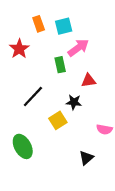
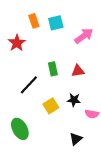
pink arrow: (78, 48) -> (84, 36), moved
green rectangle: (60, 65) -> (53, 69), moved
black star: (74, 102) -> (74, 100), moved

